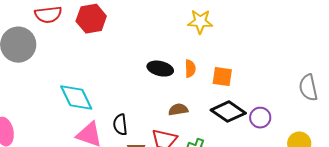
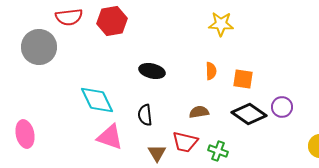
black ellipse: (160, 69) -> (152, 71), moved
purple circle: (260, 118) -> (282, 107), moved
black semicircle: (120, 125) -> (145, 115), moved

